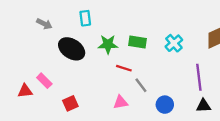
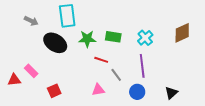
cyan rectangle: (85, 18) -> (67, 16), size x1.6
purple line: (199, 77) -> (142, 66), moved
black triangle: (203, 106) -> (171, 93), turned -40

